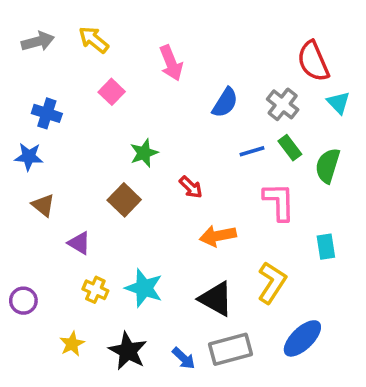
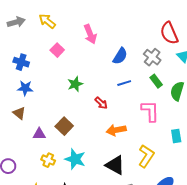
blue line: (252, 151) -> (124, 83), moved
blue star: (29, 157) -> (25, 88), moved
brown square: (124, 200) -> (64, 126), moved
purple triangle: (79, 243) -> (39, 134), turned -32

